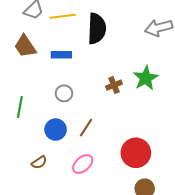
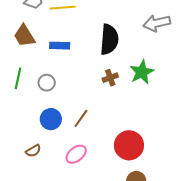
black semicircle: (97, 29) -> (109, 39), moved
gray circle: (64, 93) -> (47, 83), moved
green line: (20, 107) -> (18, 78), moved

